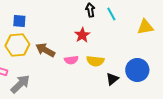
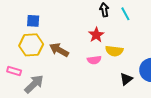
pink semicircle: (71, 60) -> (94, 60), moved
yellow semicircle: (95, 61) -> (114, 51), moved

